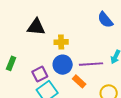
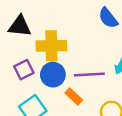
yellow cross: (61, 42) -> (51, 46), size x1.6
purple square: (40, 74) -> (24, 70), moved

